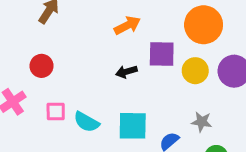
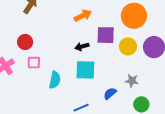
pink square: (56, 111) -> (34, 63), moved
cyan semicircle: (86, 122) -> (55, 80), turned -108
cyan square: (133, 126) -> (85, 70), moved

